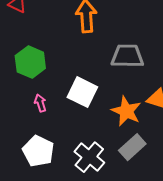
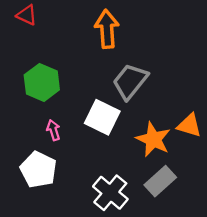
gray trapezoid: (127, 56) -> (130, 81), moved, turned -52
white pentagon: (38, 151) -> (38, 170), moved

